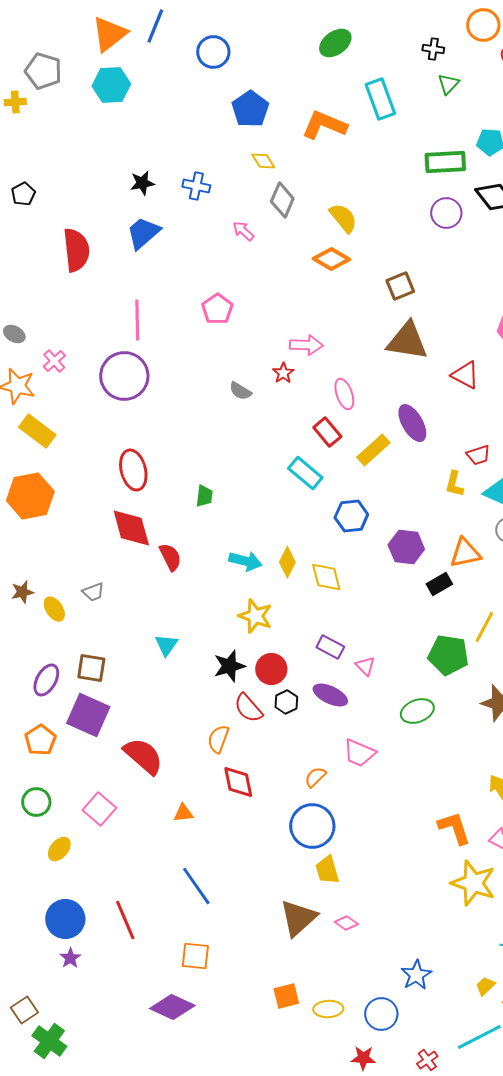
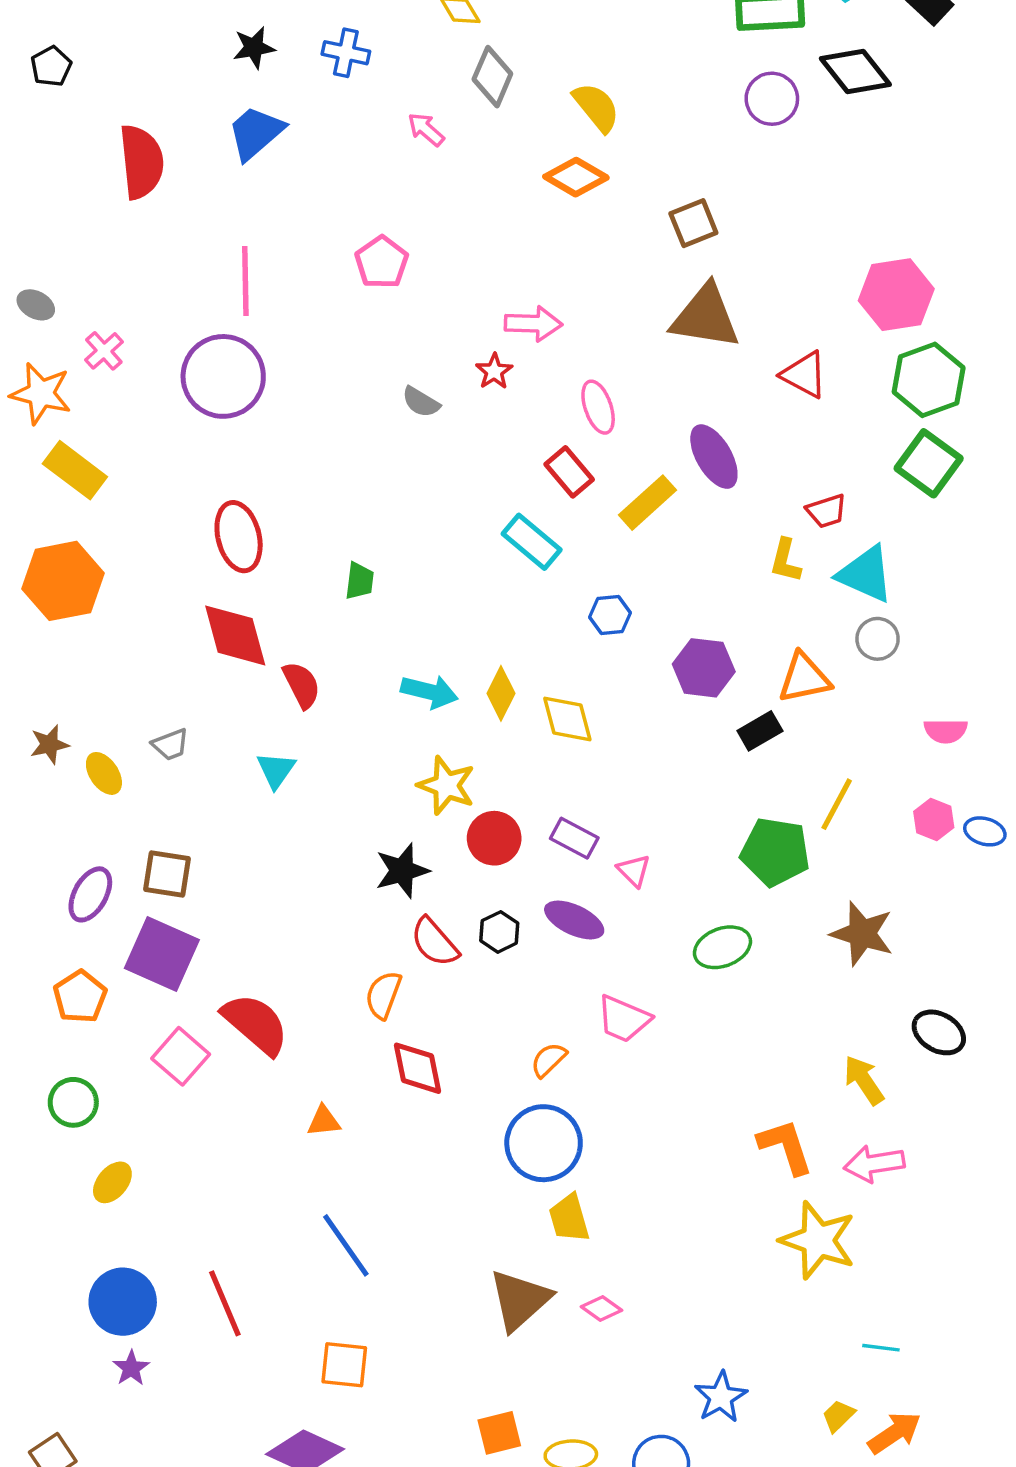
blue hexagon: (351, 516) -> (610, 615), size x0.7
cyan triangle: (166, 645) -> (276, 770), moved
red circle: (271, 669) -> (494, 838), moved
pink square: (99, 809) -> (181, 1056), moved

